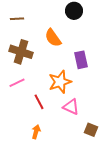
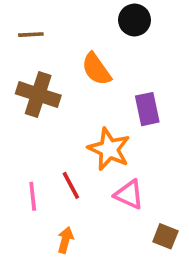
orange star: (60, 82) -> (109, 149), turned -30
pink line: (17, 83) -> (33, 196), moved, turned -70

